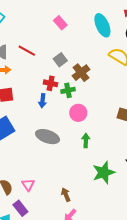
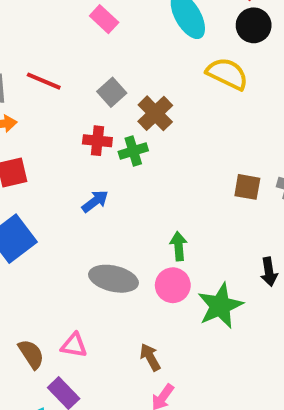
blue arrow: (43, 101) -> (95, 201), moved, turned -128
pink circle: (78, 113) -> (173, 285), moved
gray ellipse: (48, 137) -> (113, 279), moved
pink triangle: (28, 185) -> (74, 345), turned -40

